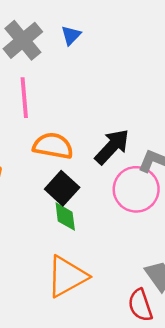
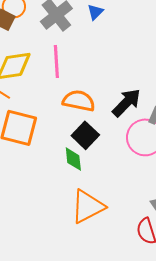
green diamond: (65, 217) -> (73, 159), moved

